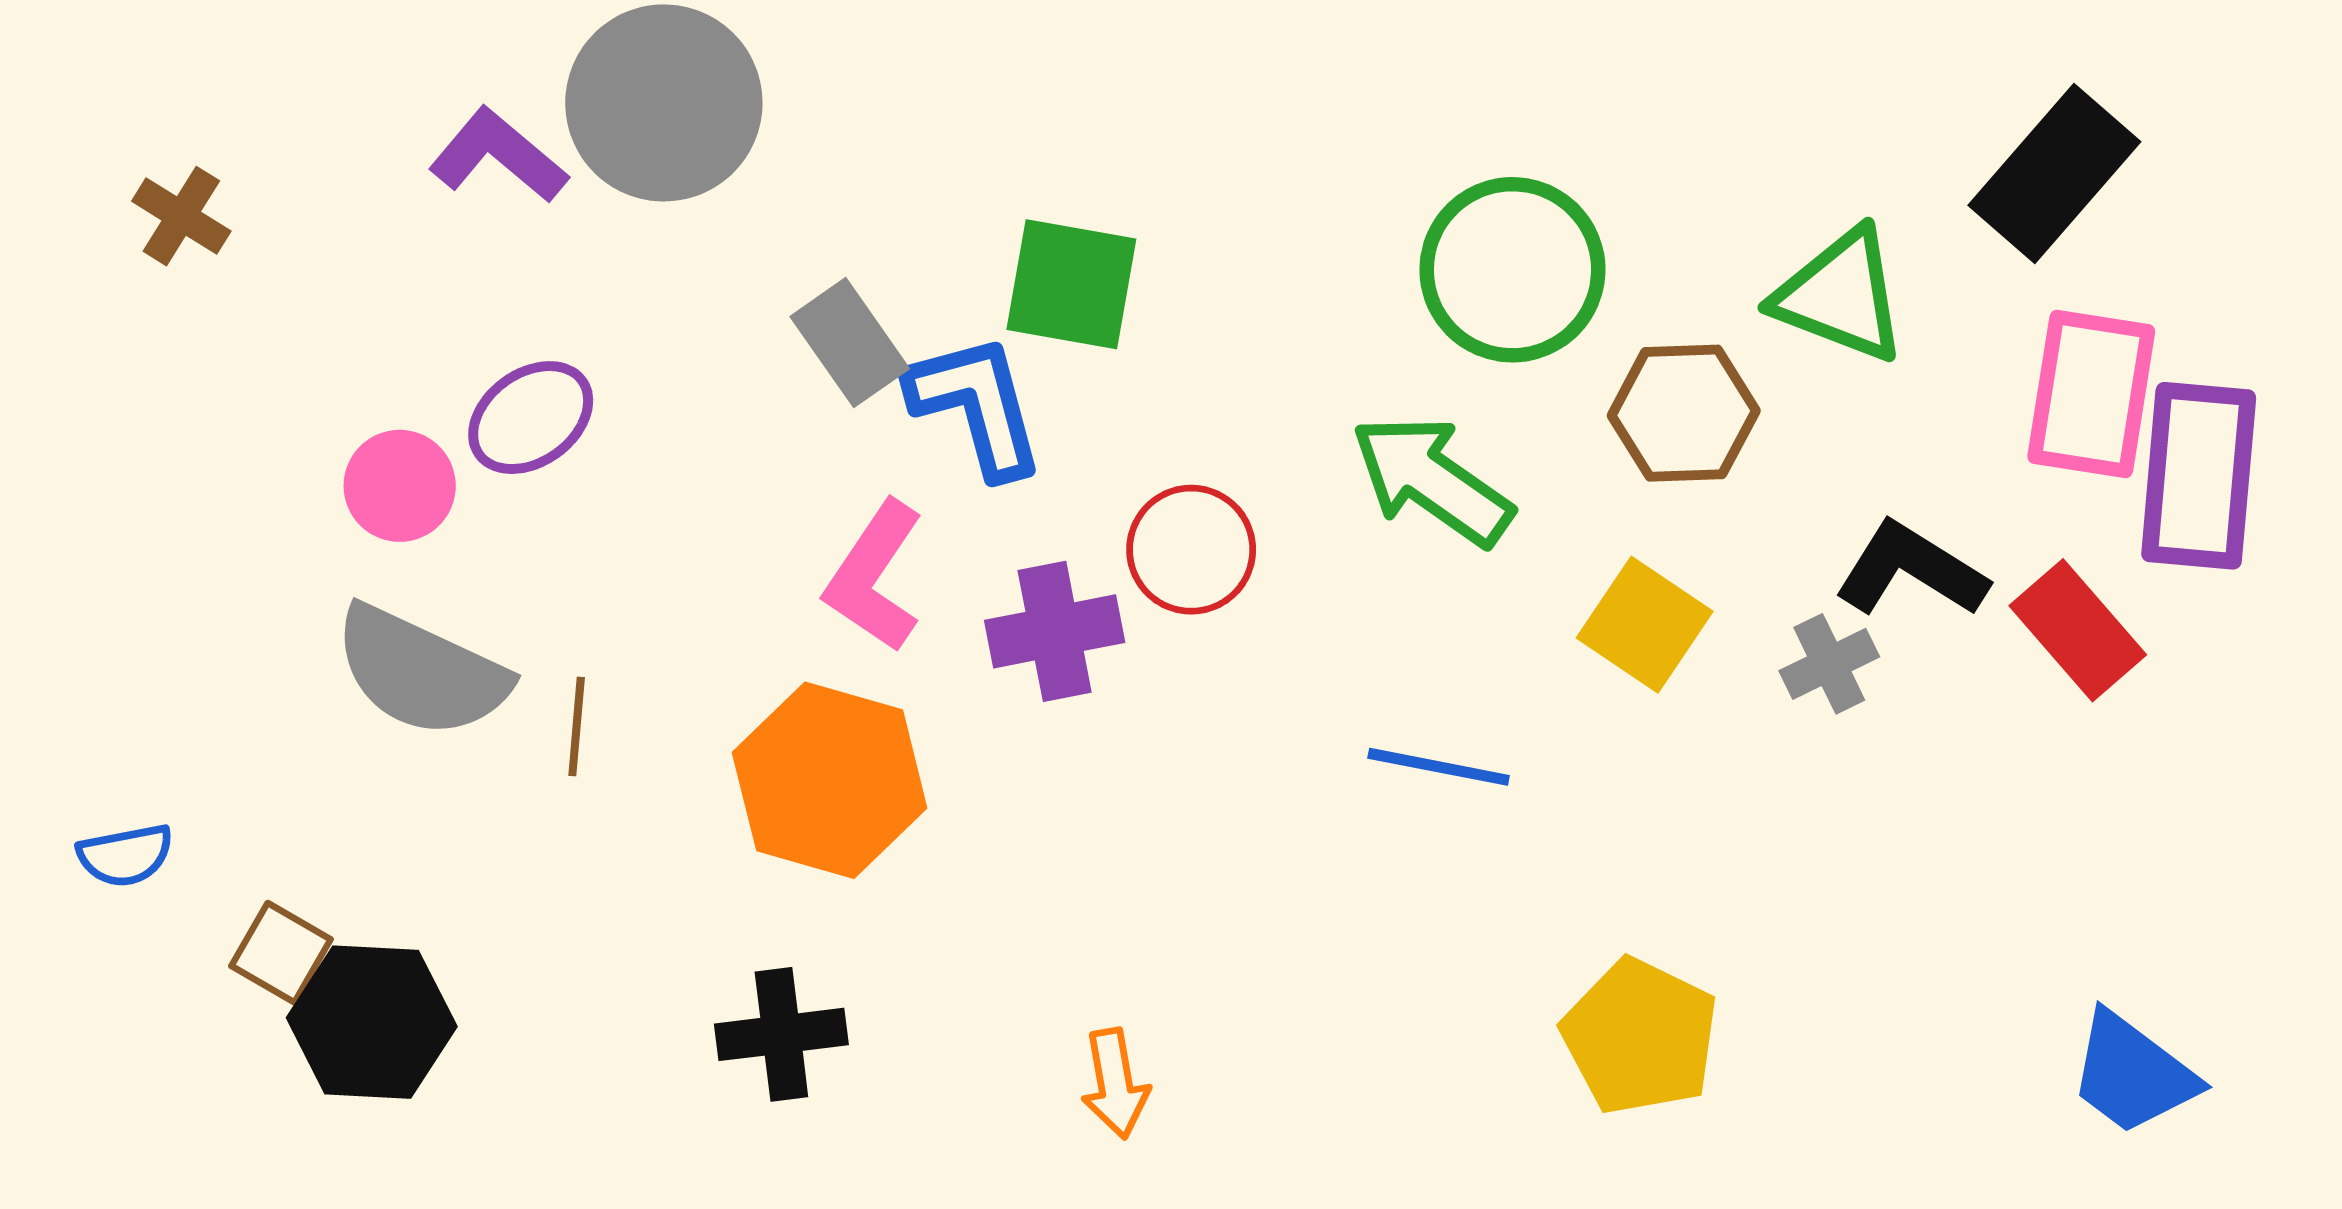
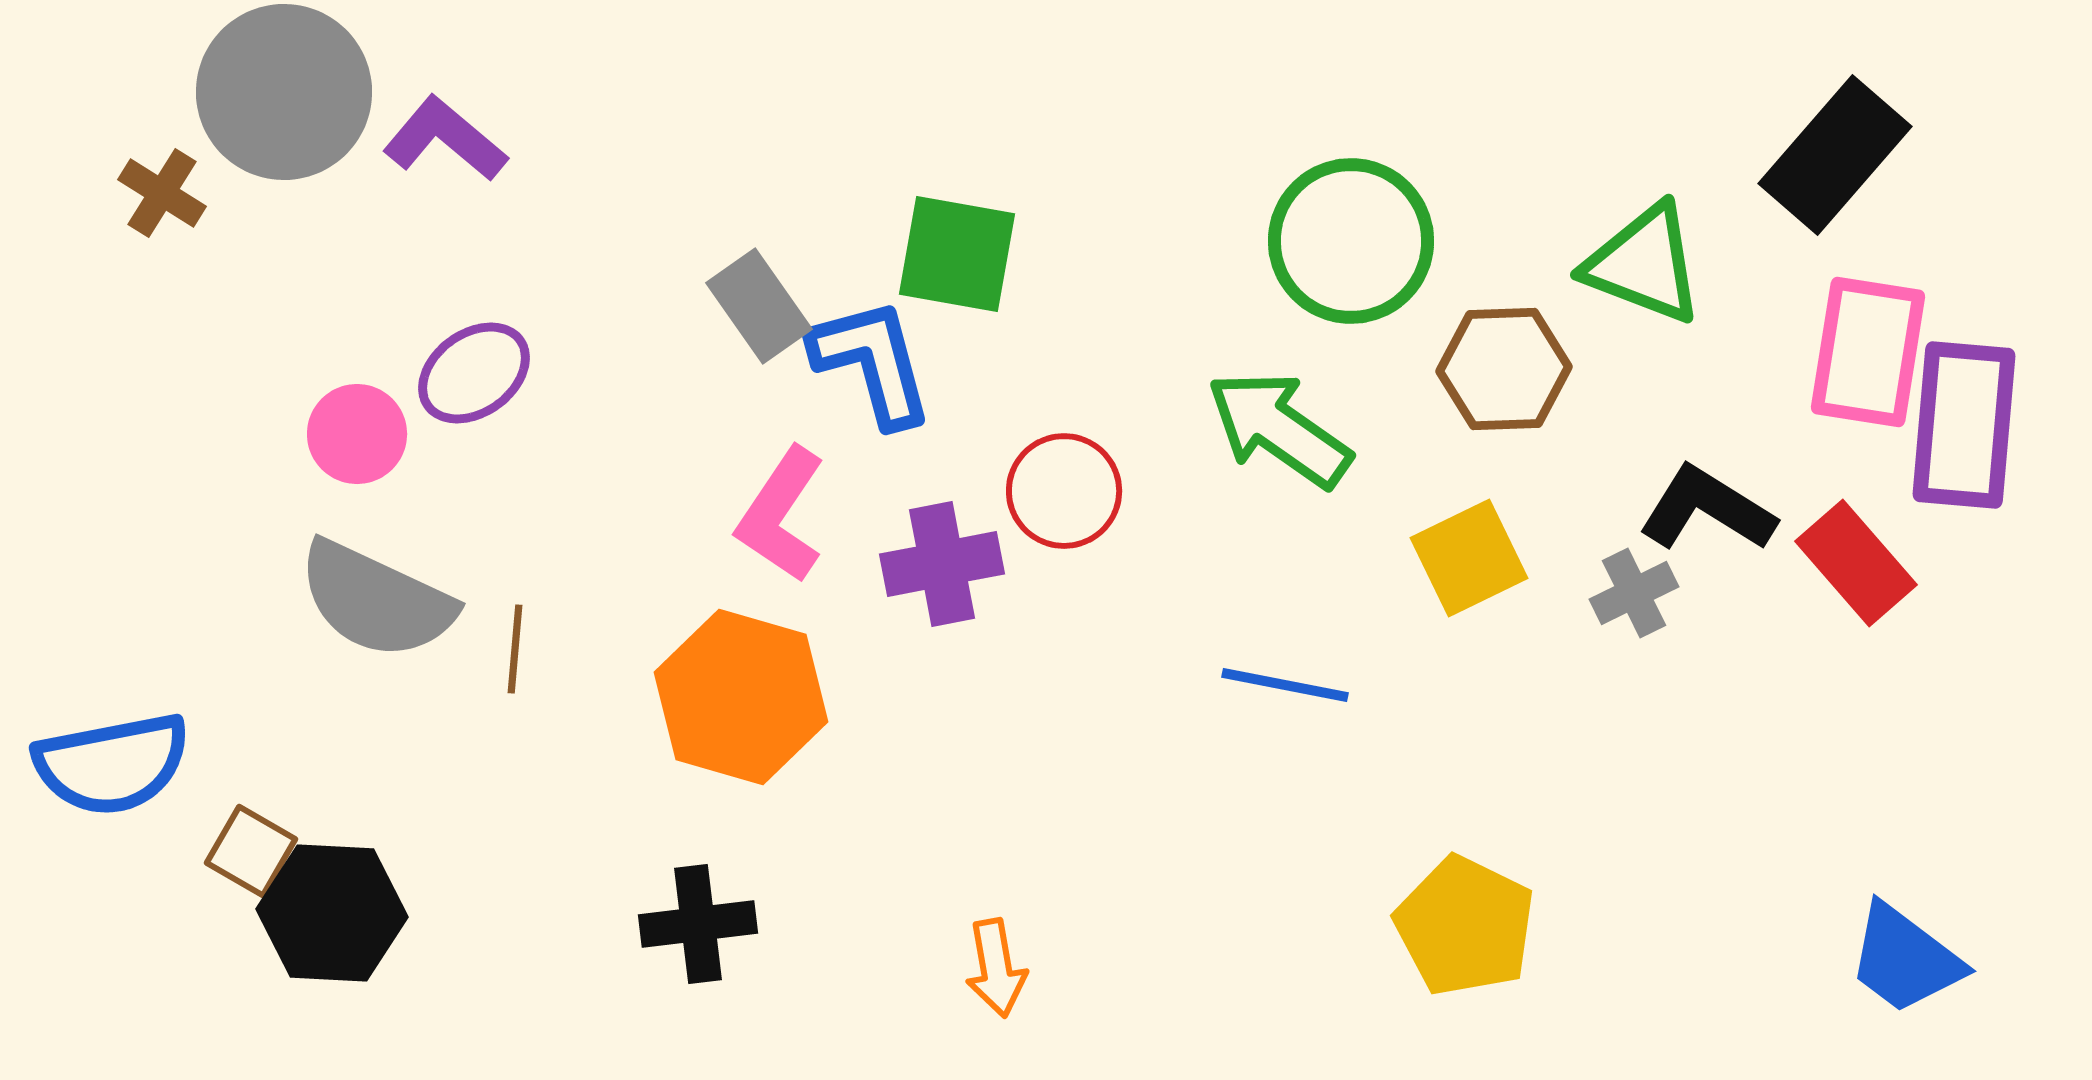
gray circle: (664, 103) -> (284, 92), moved
yellow square: (1645, 625) -> (1469, 558), turned 30
blue semicircle: (125, 855) -> (112, 764), size x1.8

